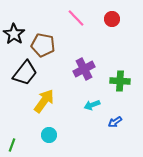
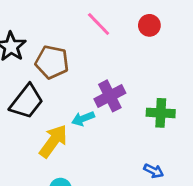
cyan arrow: (92, 105) -> (83, 119), moved
blue arrow: (115, 122) -> (154, 171), turned -120

